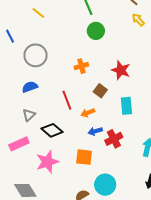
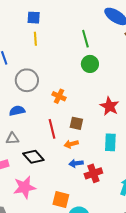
yellow line: (38, 13) -> (35, 39), turned 40
orange cross: (81, 66) -> (59, 96), moved, turned 32
brown square: (100, 91) -> (76, 123), moved, turned -32
gray triangle: (29, 115) -> (12, 139), turned 32
orange square: (84, 157) -> (61, 199), moved

